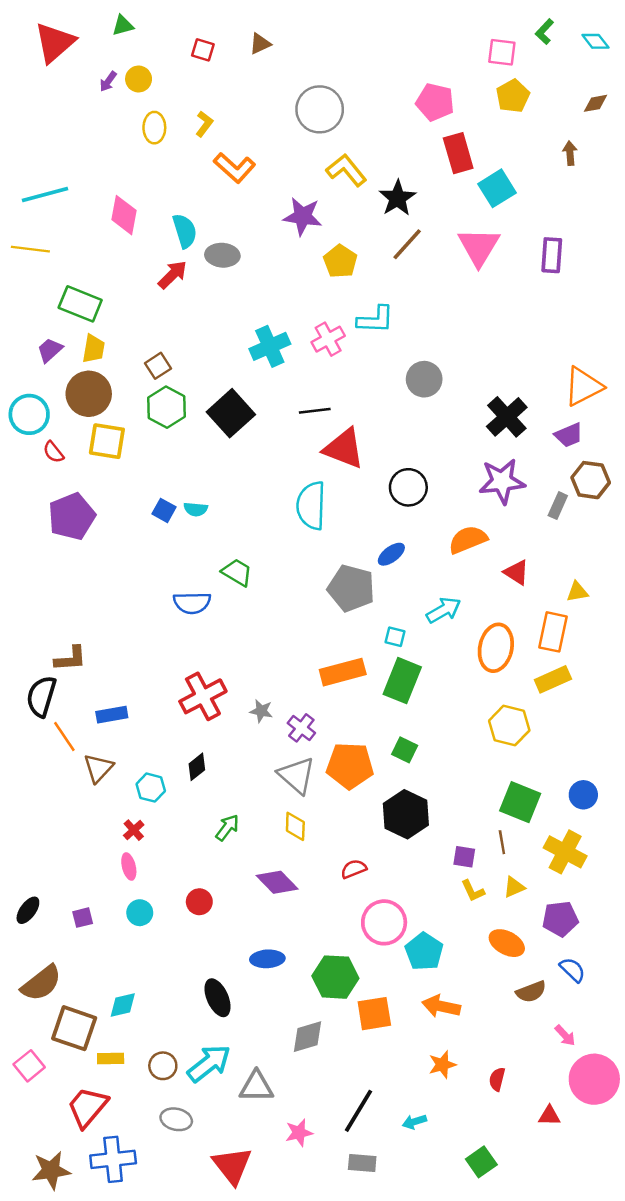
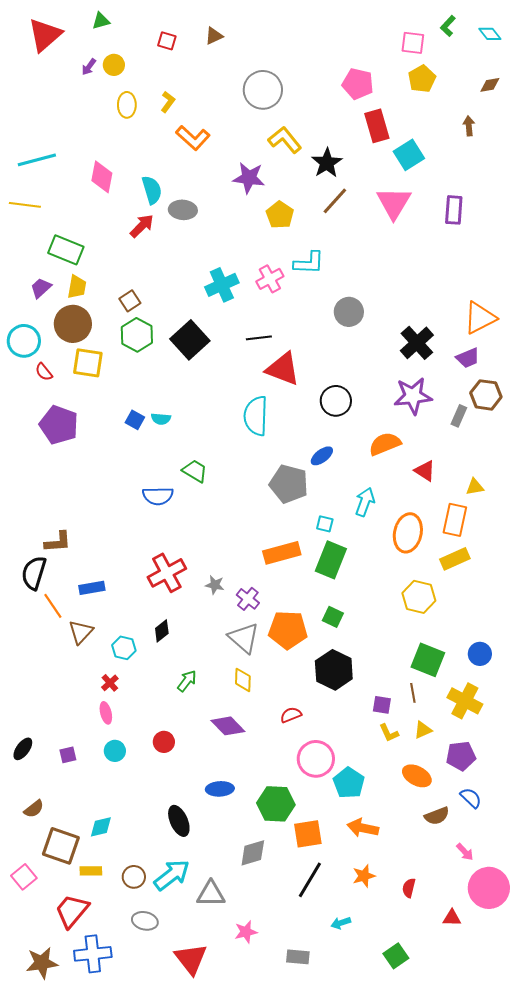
purple pentagon: (72, 516) -> (59, 425), turned -30
cyan arrow: (444, 610) -> (365, 502), turned -40
brown semicircle: (41, 983) -> (34, 809), size x0.6
black line: (359, 1111) -> (310, 880), moved

